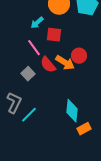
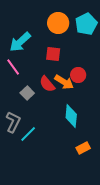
cyan arrow: (37, 23) -> (20, 42), moved, size x1.6
pink line: (34, 48) -> (13, 67), moved
cyan diamond: (72, 111) -> (71, 116), moved

